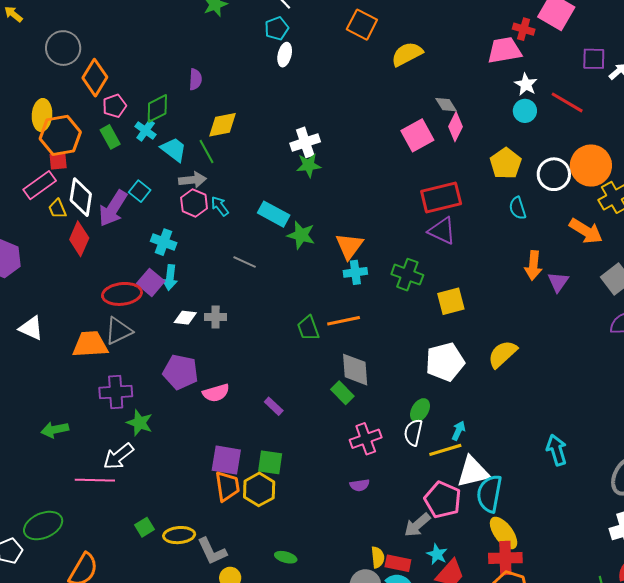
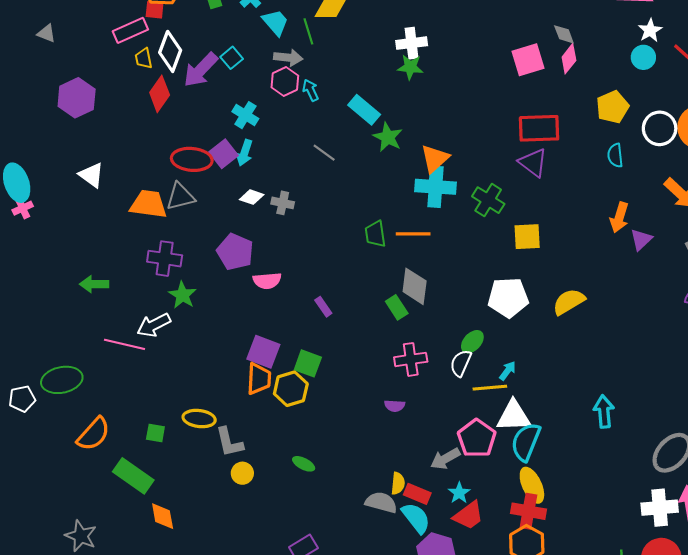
cyan cross: (355, 272) -> (435, 187), size x1.6
green square: (145, 527) -> (155, 433), moved, turned 30

